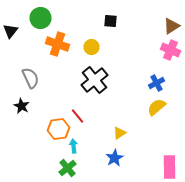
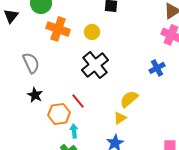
black star: (22, 106) -> (35, 95), moved
yellow semicircle: (156, 107) -> (129, 99), moved

